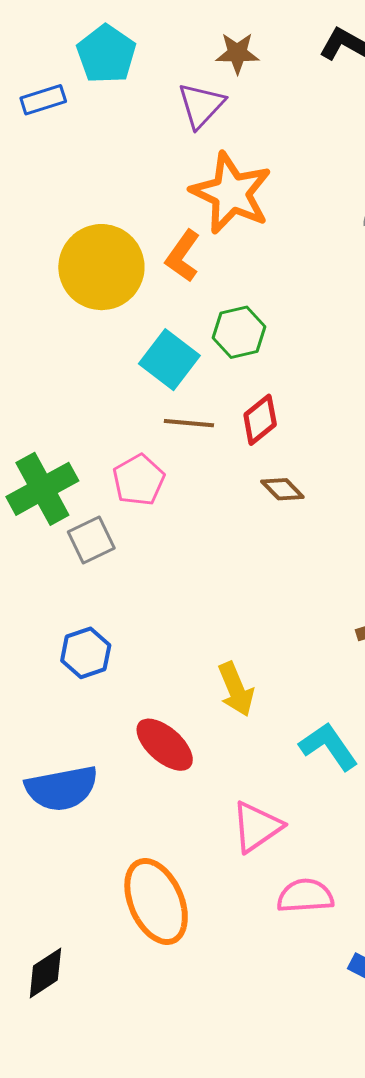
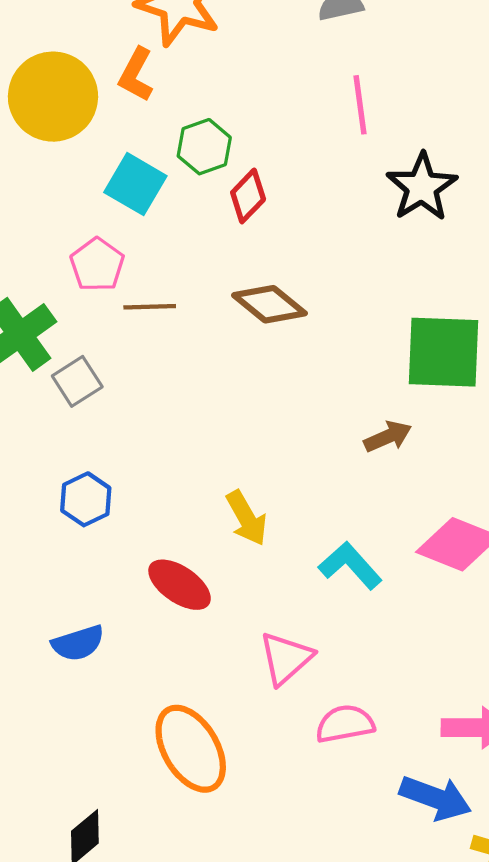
red diamond: (260, 420) -> (248, 196), moved
brown line: (189, 423) -> (150, 307), moved
pink pentagon: (139, 480) -> (97, 265), moved
brown diamond: (282, 489) -> (269, 304), size x1.6
blue semicircle: (62, 788) -> (78, 643), size x0.7

